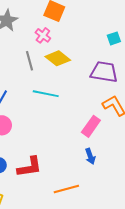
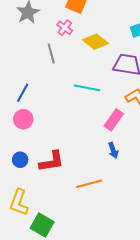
yellow diamond: (58, 58) -> (96, 42), moved
cyan line: (46, 94) -> (87, 88), moved

